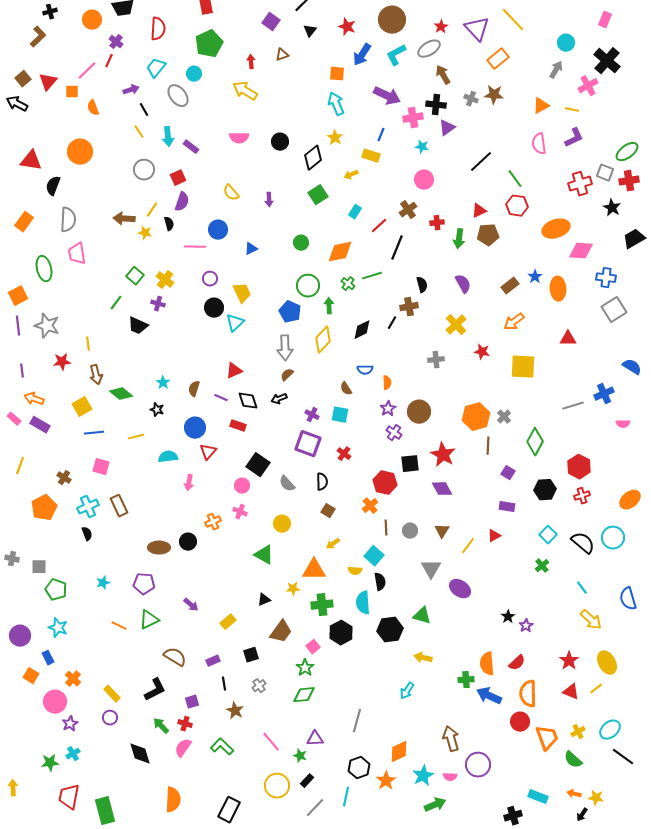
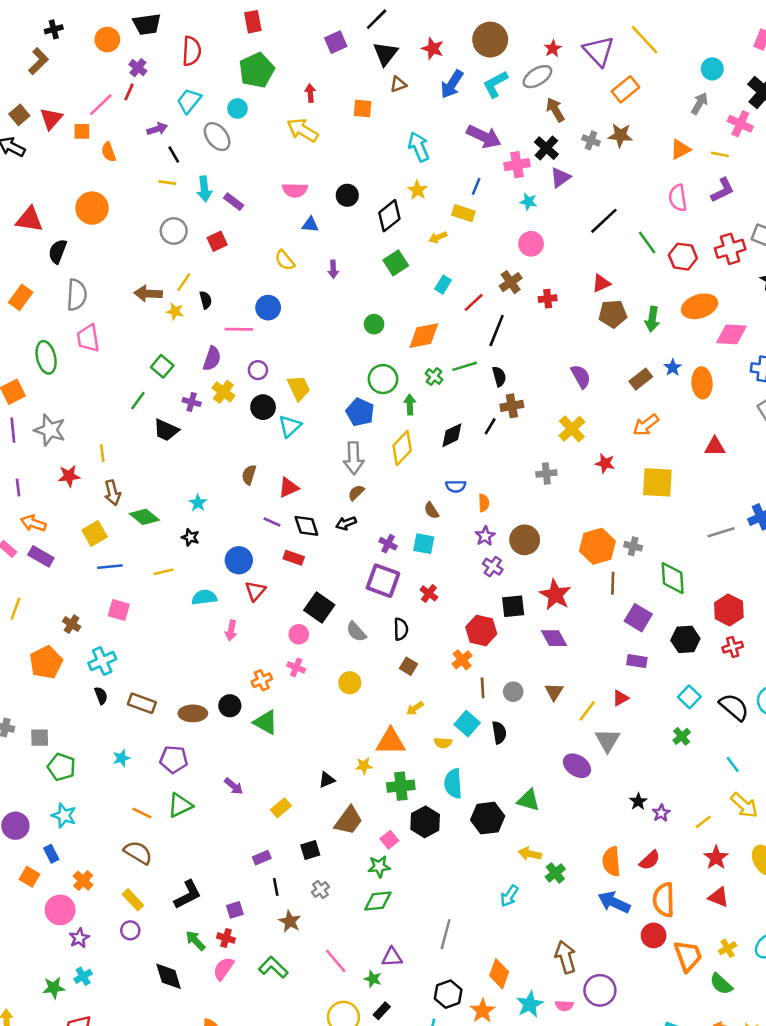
purple square: (271, 22) -> (336, 42), turned 30
black triangle: (310, 31) -> (386, 54), size x1.5
brown triangle: (282, 55) -> (398, 84), moved
orange square: (337, 74) -> (363, 108), moved
pink cross: (588, 86) -> (740, 124), turned -36
black cross: (436, 105) -> (546, 148), turned 36
yellow line: (139, 132) -> (167, 183), turned -48
purple semicircle: (182, 202) -> (212, 359), moved
red hexagon: (517, 206) -> (683, 257), moved
green arrow: (459, 239) -> (652, 319), moved
blue triangle: (251, 249) -> (310, 225), moved, turned 32
yellow cross: (165, 280) -> (223, 392), moved
black semicircle: (422, 285) -> (499, 376), moved
brown semicircle: (194, 389) -> (249, 475), moved
gray cross: (504, 417) -> (633, 546), turned -32
green diamond: (535, 442) -> (673, 578), turned -32
purple square: (508, 473) -> (638, 618), size x1.5
brown rectangle: (119, 506) -> (142, 703), moved, turned -45
green triangle: (264, 555) -> (266, 722), moved
gray triangle: (431, 569) -> (608, 740), moved
black semicircle: (380, 582) -> (499, 733), moved
brown semicircle: (175, 657) -> (138, 853), moved
green star: (305, 668) -> (379, 867), turned 30
green cross: (466, 680) -> (555, 873), moved, turned -35
yellow line: (596, 689) -> (703, 822), moved
orange diamond: (399, 752) -> (499, 974), turned -45

